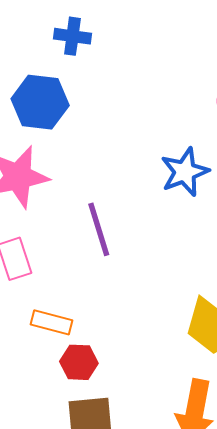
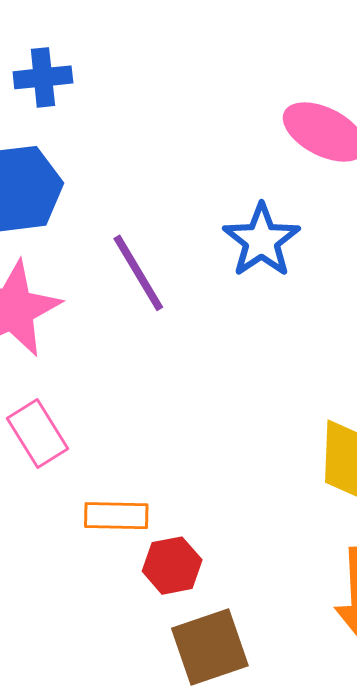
purple line: (99, 229) -> (138, 273), moved

